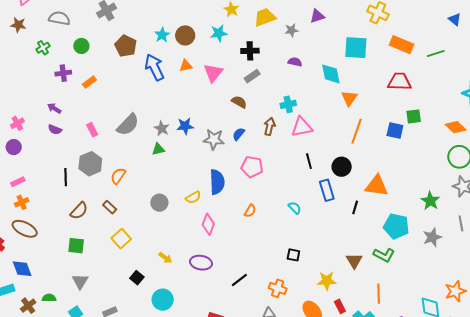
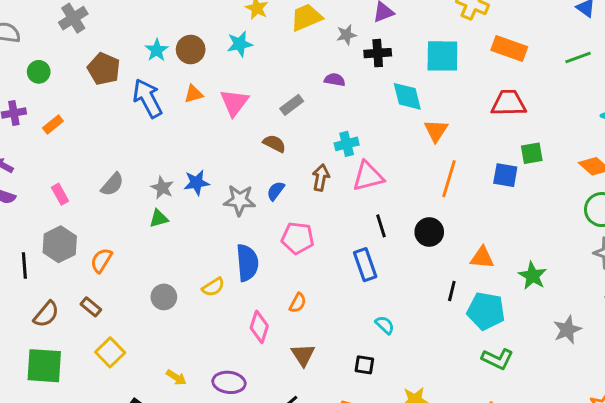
black cross: (250, 51) -> (378, 53), moved
green line: (436, 54) -> (578, 58), moved
purple semicircle: (295, 62) -> (335, 80), moved
gray semicircle: (128, 125) -> (112, 184), size x0.7
orange triangle: (377, 186) -> (482, 258), size x0.7
blue rectangle: (327, 190) -> (365, 265), moved
green star: (430, 201) -> (533, 276), moved
cyan semicircle: (295, 208) -> (385, 325), moved
pink diamond: (208, 224) -> (259, 327), moved
cyan pentagon: (396, 226) -> (486, 311), moved
green square: (76, 246) -> (44, 366), size x1.5
brown triangle: (354, 261) -> (303, 355), moved

